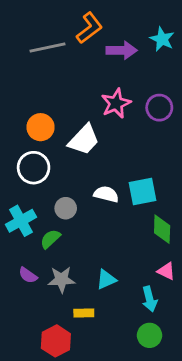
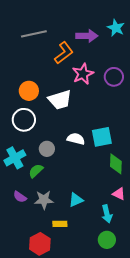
orange L-shape: (89, 28) -> (64, 53), moved
white trapezoid: (84, 140) -> (60, 100), turned 30

